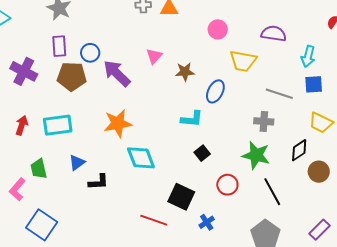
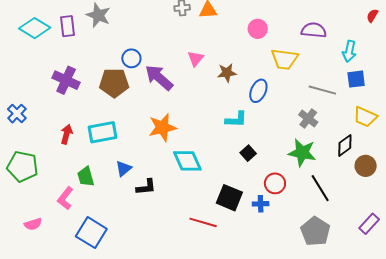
purple rectangle: (59, 46) -> (68, 26), moved
gray cross: (264, 121) -> (308, 118), turned 36
blue cross: (207, 222) -> (261, 204), moved, turned 35

